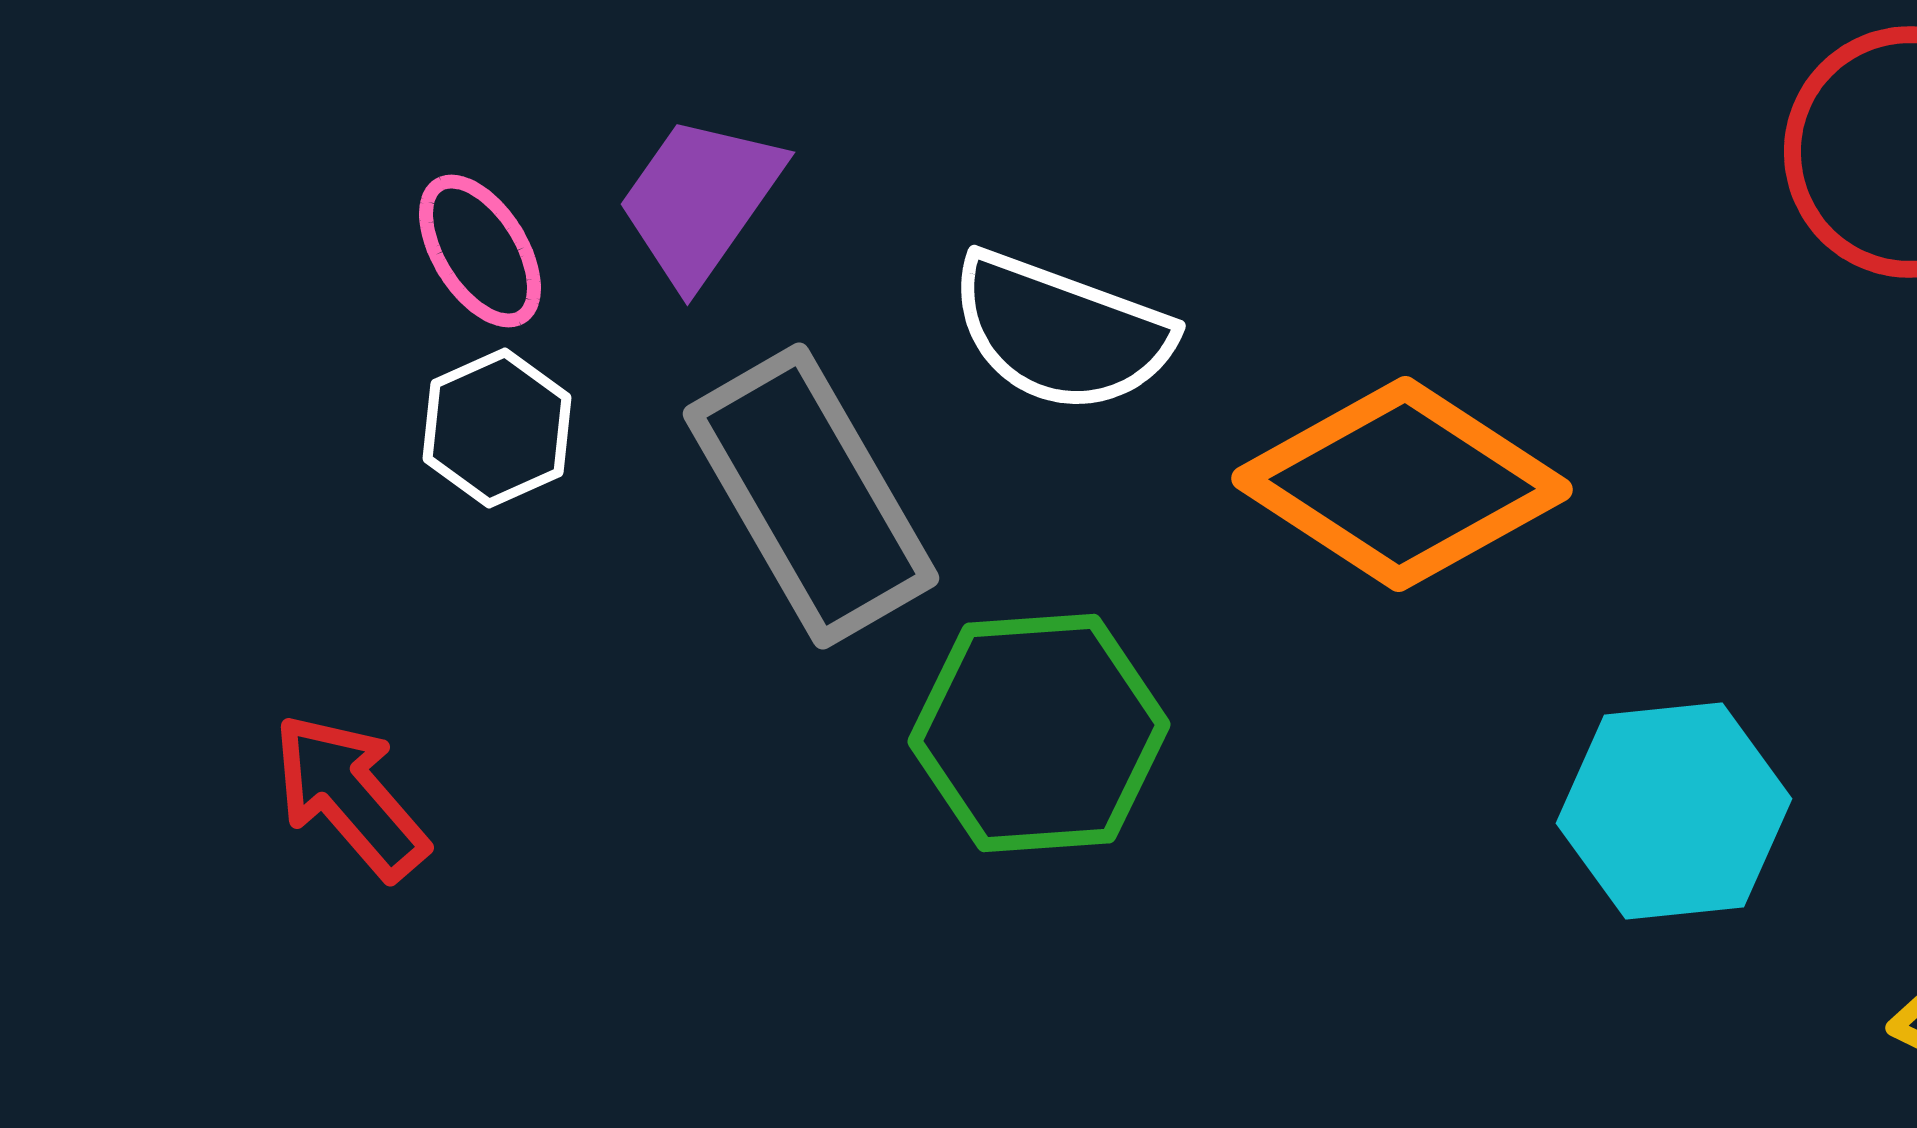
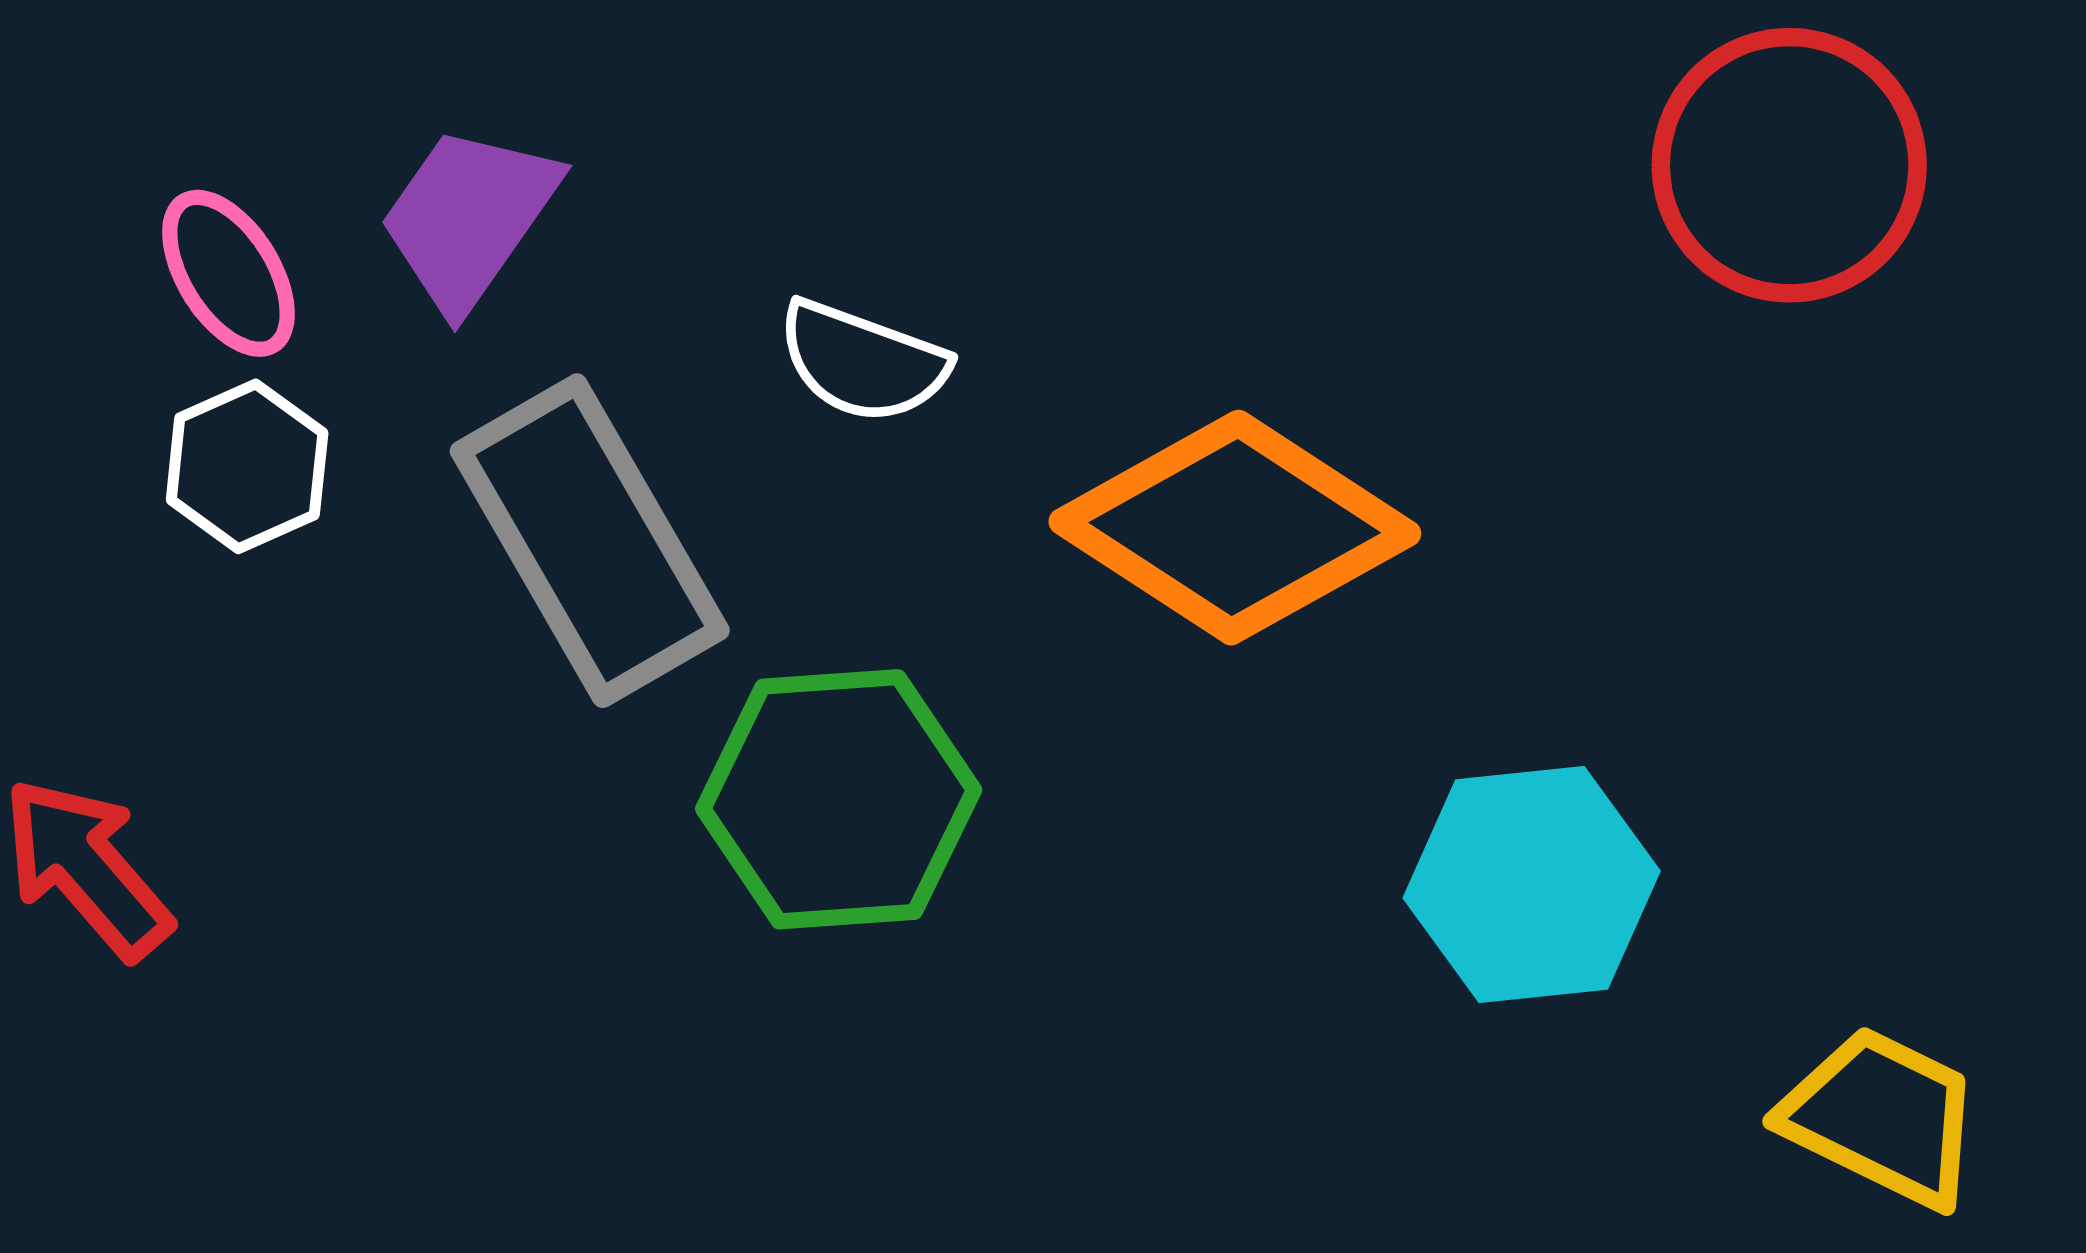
white semicircle: (1061, 332) -> (863, 362), size x0.7

